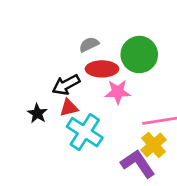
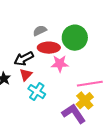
red triangle: (69, 108) -> (26, 75), turned -32
cyan cross: (85, 132) -> (37, 92), size x0.7

